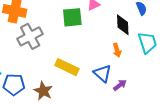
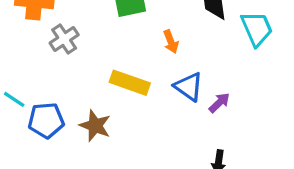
gray cross: (30, 36) -> (64, 39), size x0.7
orange arrow: (117, 50) -> (171, 42), moved

